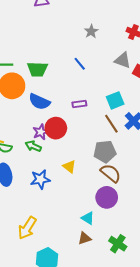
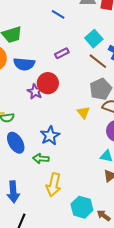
blue line: (80, 64) -> (58, 14), moved
green arrow: (33, 146) -> (41, 159), moved
yellow triangle: (69, 166) -> (83, 112), moved, turned 32

